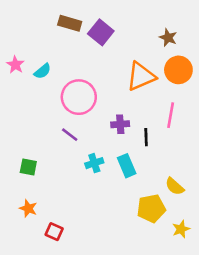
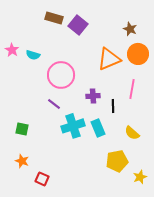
cyan semicircle: (43, 71) -> (33, 55), turned 56
cyan cross: (94, 163) -> (73, 126), size x1.6
yellow semicircle: (175, 186) -> (132, 133), moved

